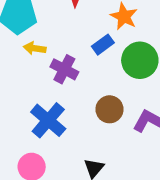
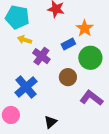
brown circle: (109, 109) -> (68, 77), moved

